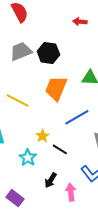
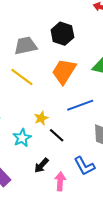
gray trapezoid: (21, 51) -> (26, 46), moved

